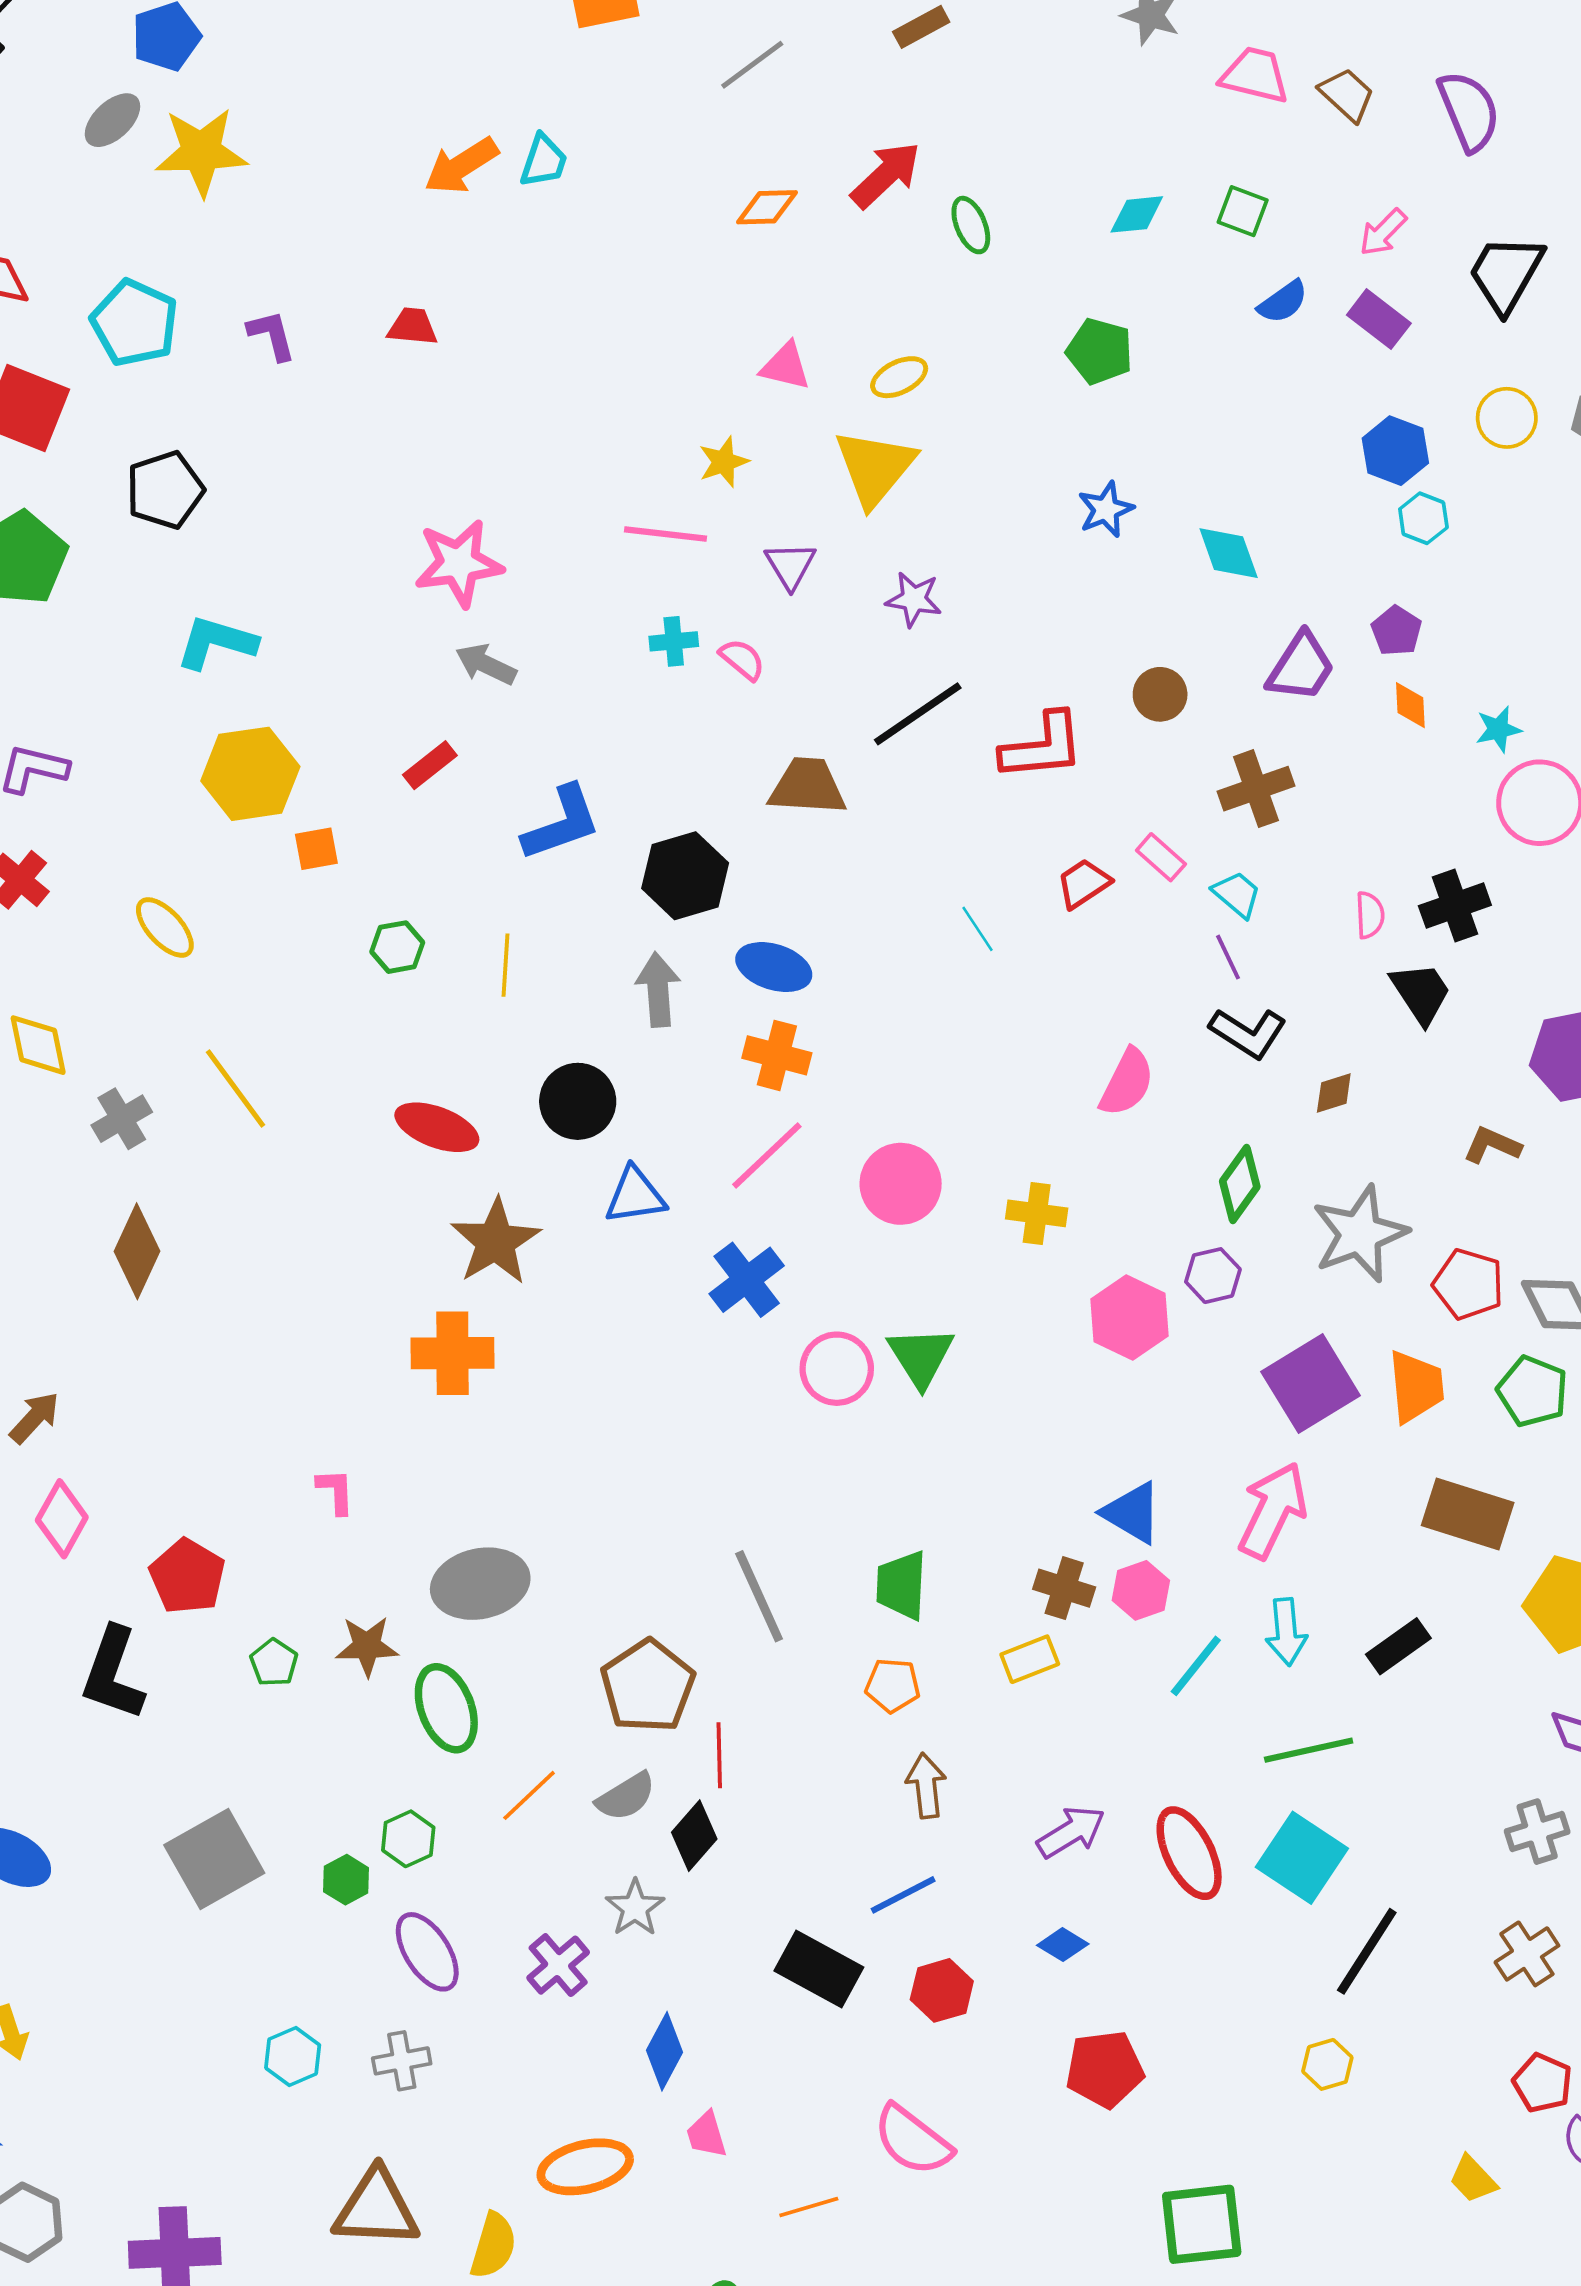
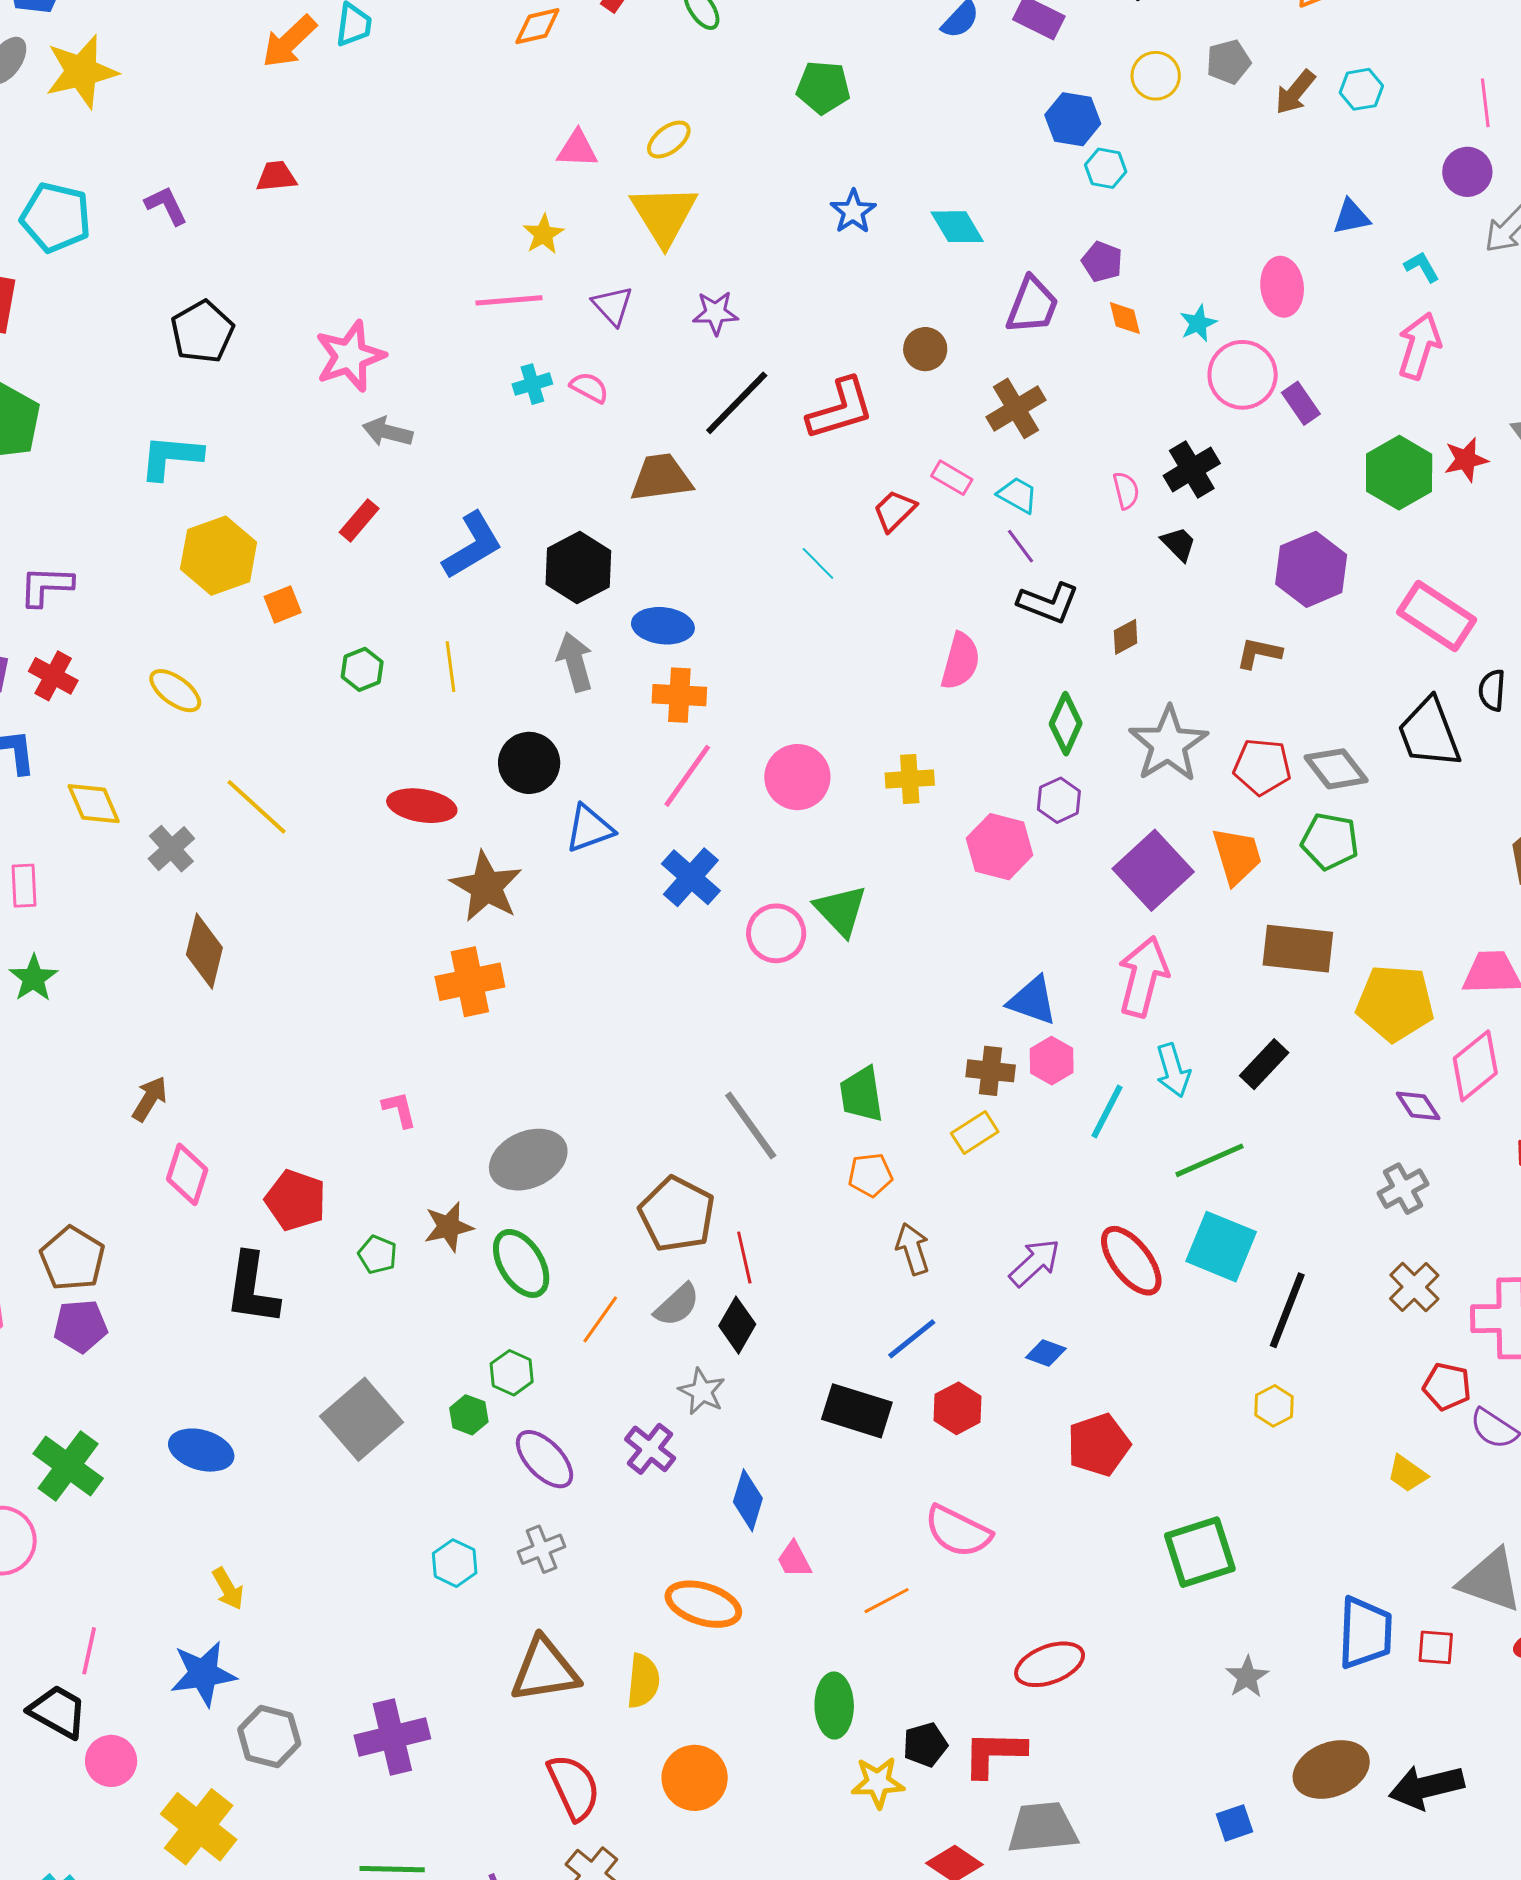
black pentagon: (165, 490) -> (202, 332), moved
black trapezoid: (1421, 993) -> (1179, 544), size x0.7
orange ellipse: (585, 2167) -> (703, 1604), turned 42

